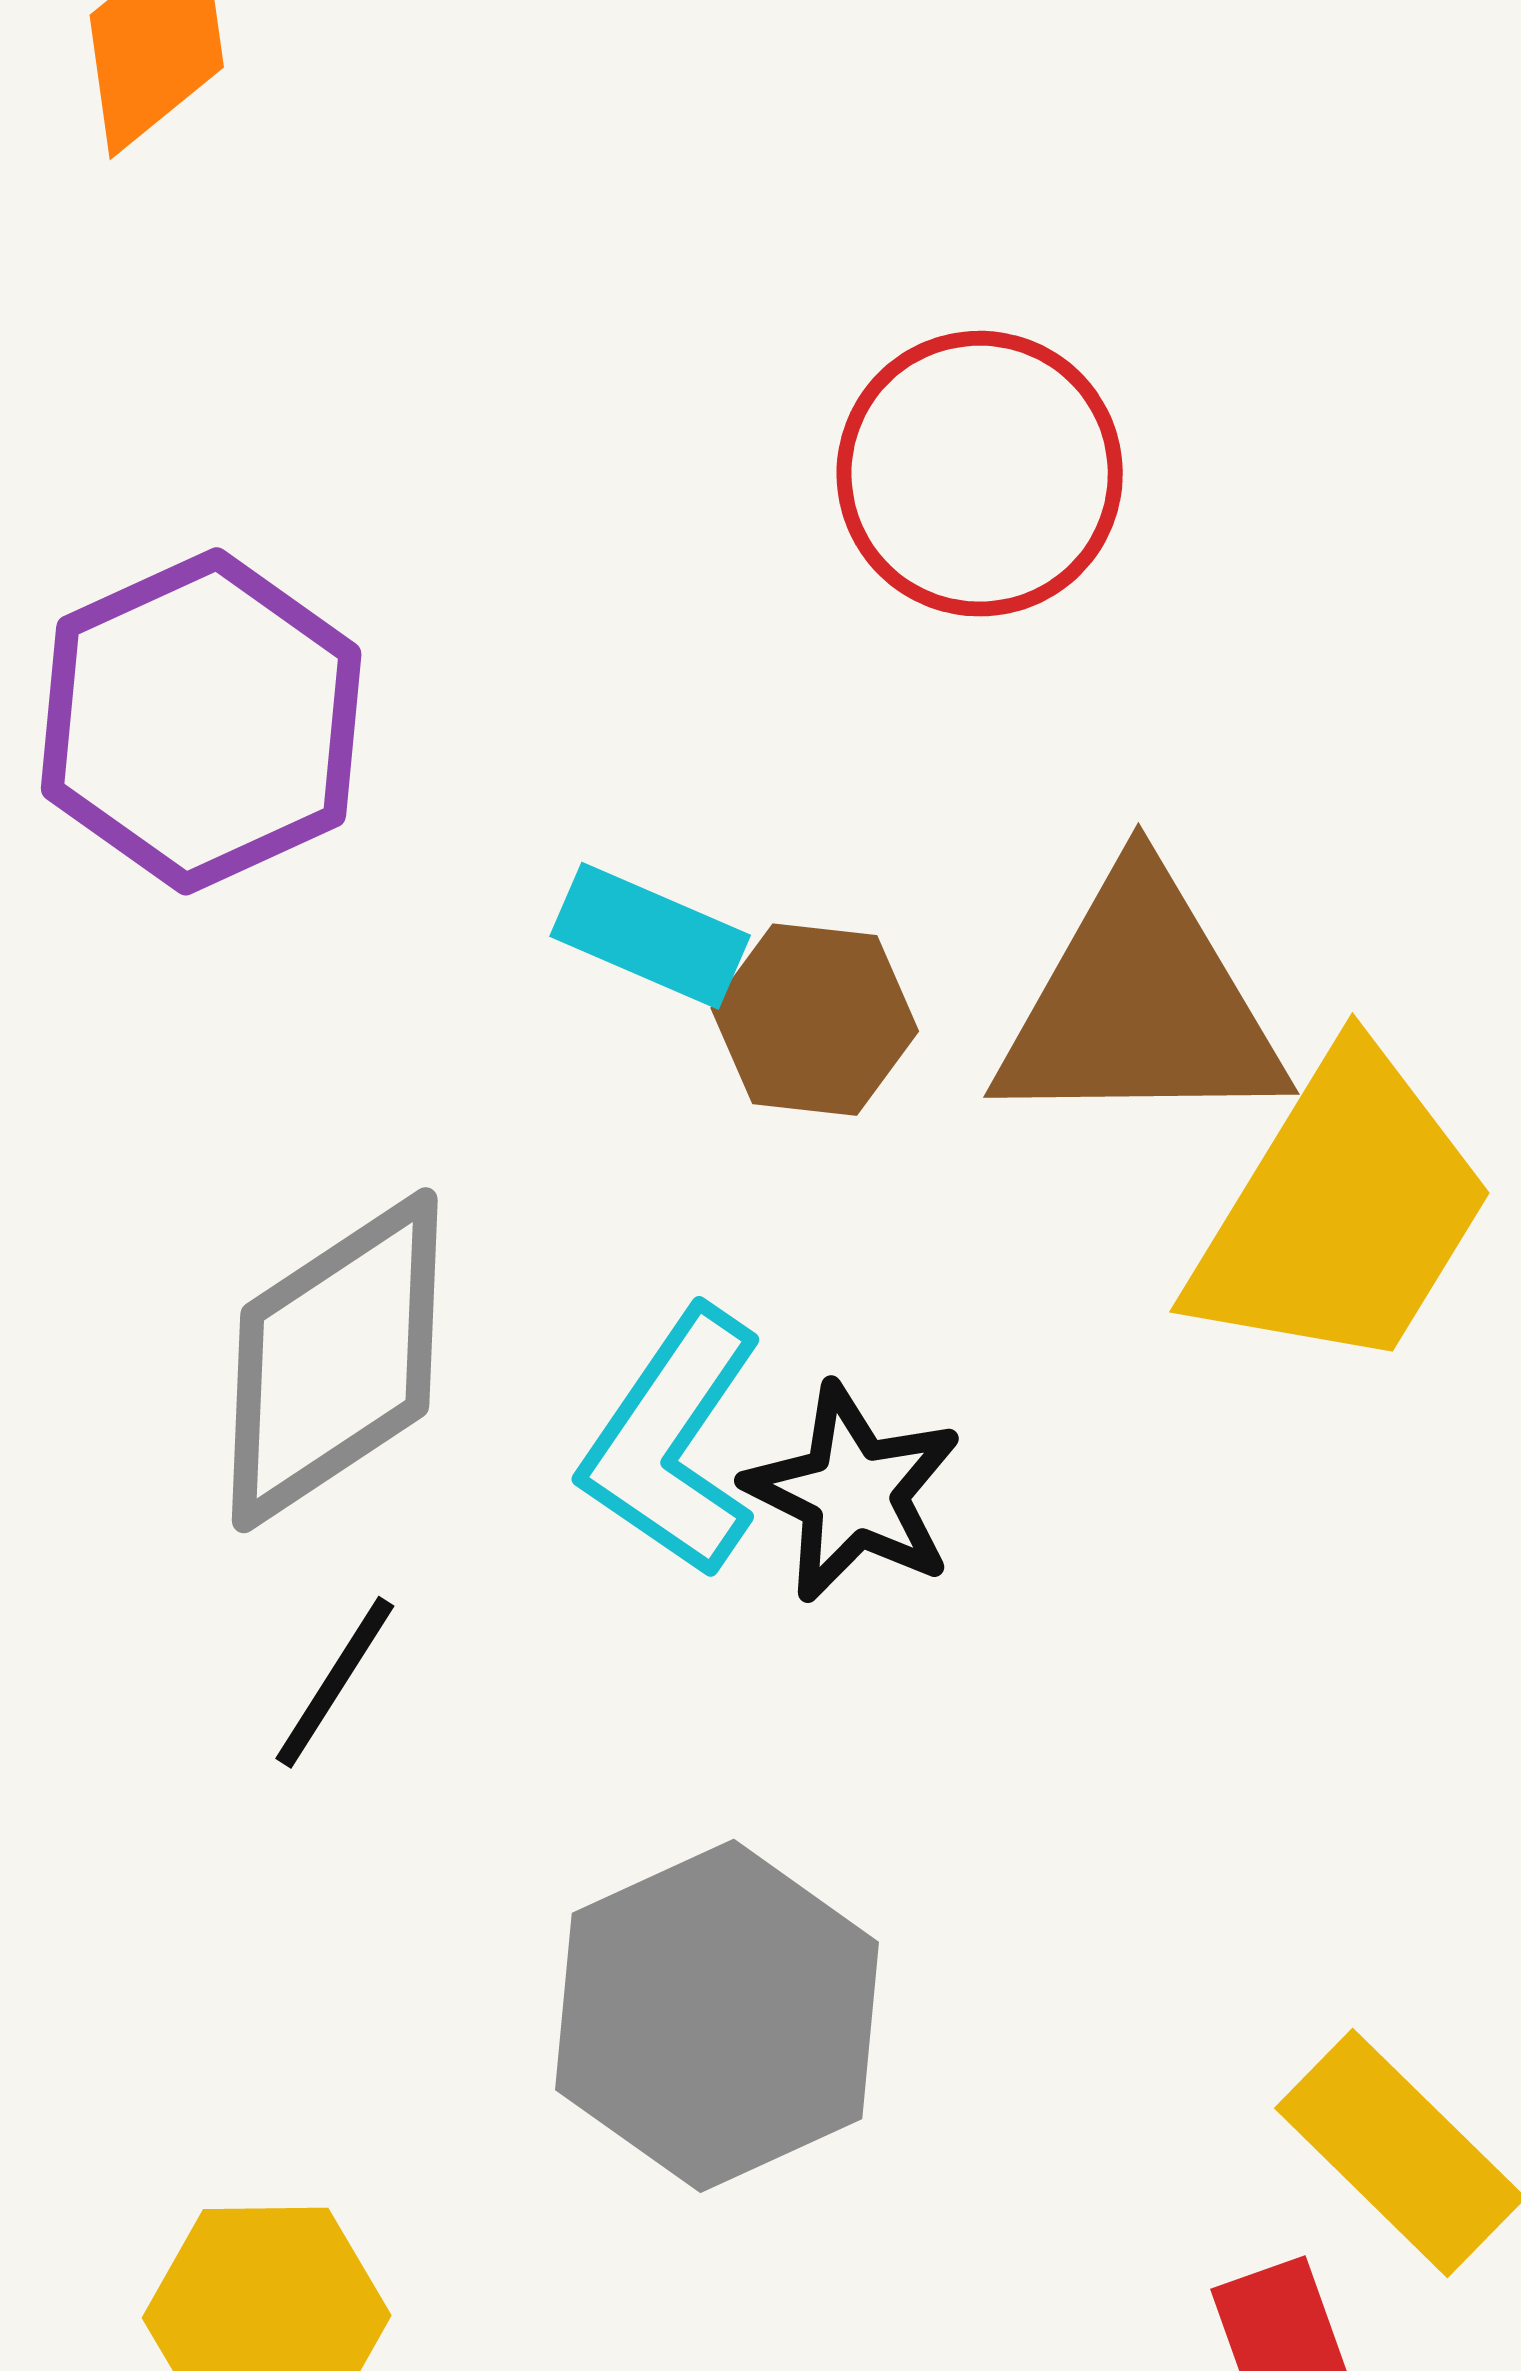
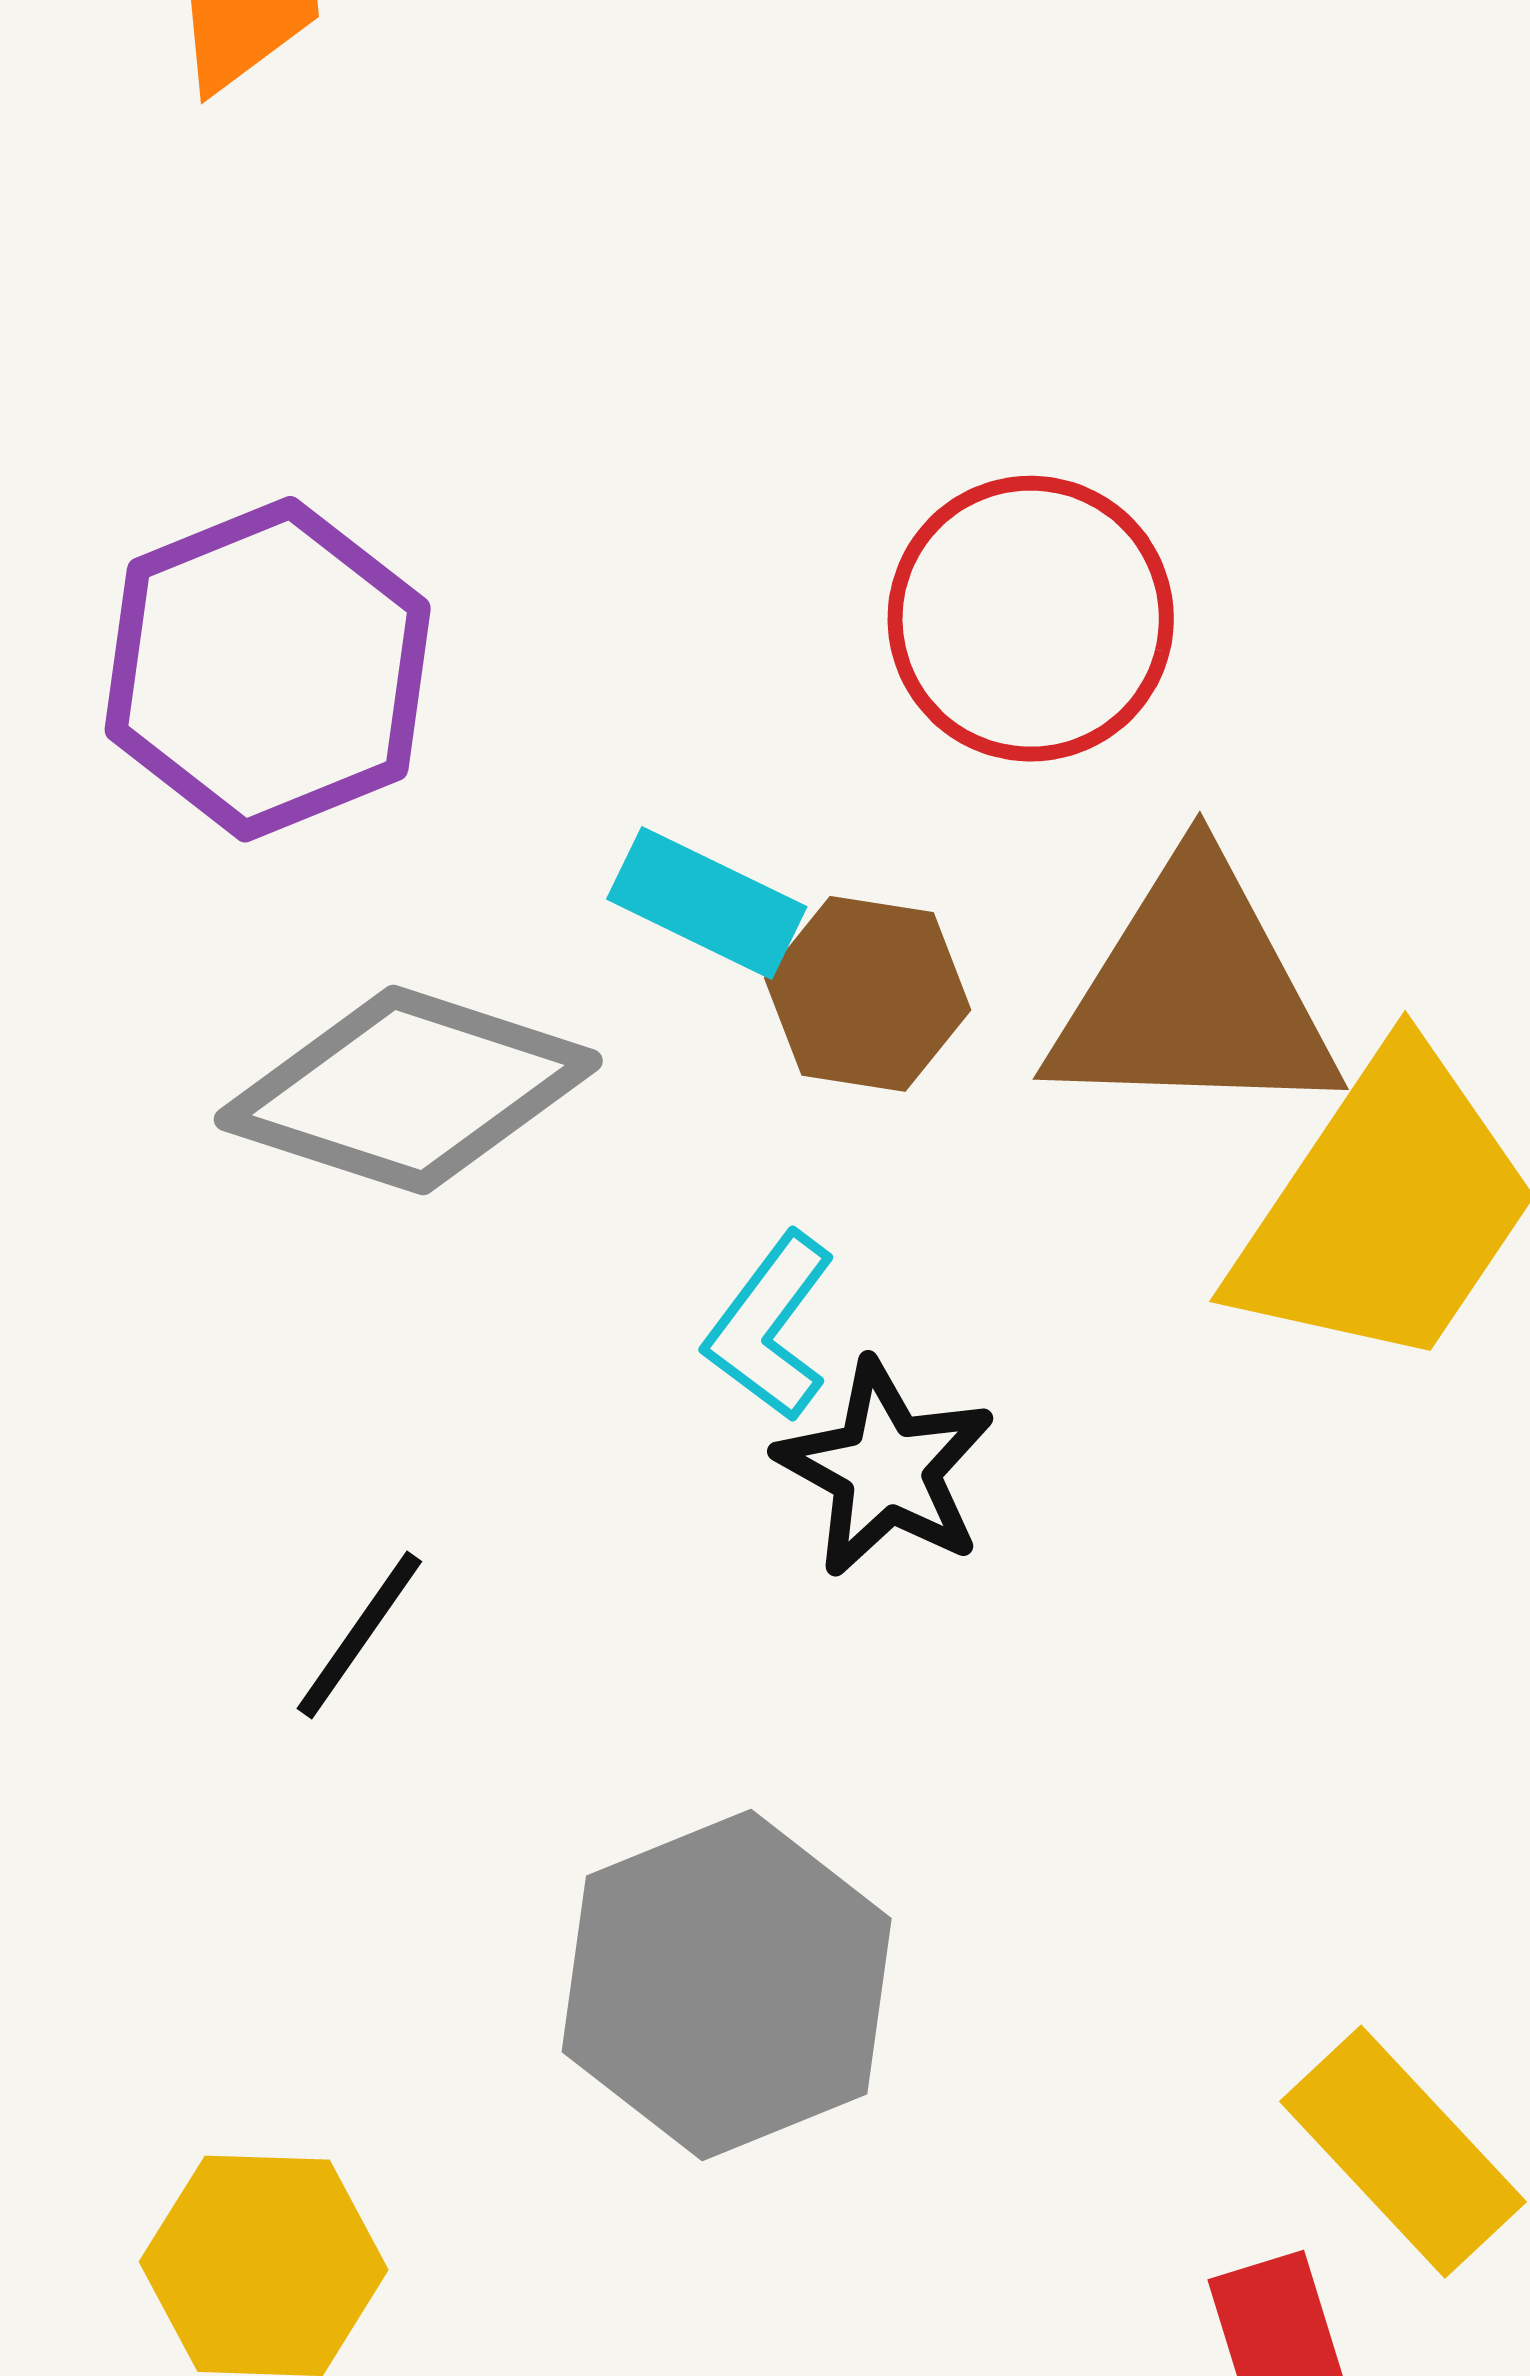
red circle: (980, 474) -> (1031, 619), moved
gray diamond: (335, 1360) -> (408, 1090), moved, turned 49
cyan L-shape: (673, 1442) -> (770, 1327), moved, size x0.7

